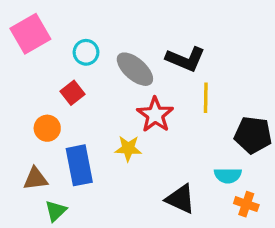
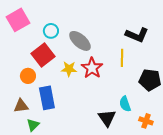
black L-shape: (186, 59) -> (137, 35), moved
red square: (73, 93) -> (43, 55), size x1.6
yellow star: (128, 148) -> (69, 69), moved
cyan semicircle: (228, 175) -> (125, 104), moved, turned 70
black triangle: (180, 199) -> (107, 118), turned 30

